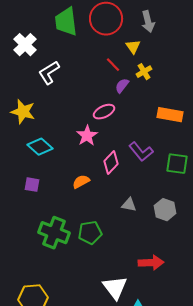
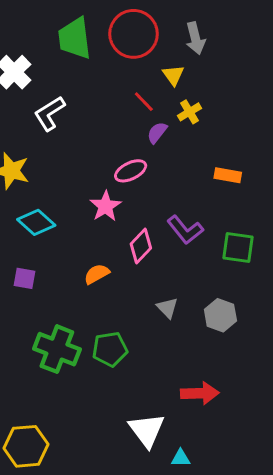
orange rectangle: (170, 115) -> (228, 175), size x0.7
gray triangle: (129, 205) -> (167, 308), turned 35

